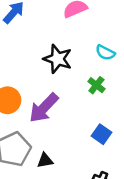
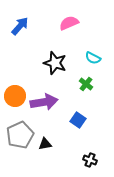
purple arrow: (44, 108) -> (44, 102), turned -144
blue square: (101, 134) -> (78, 120), moved

